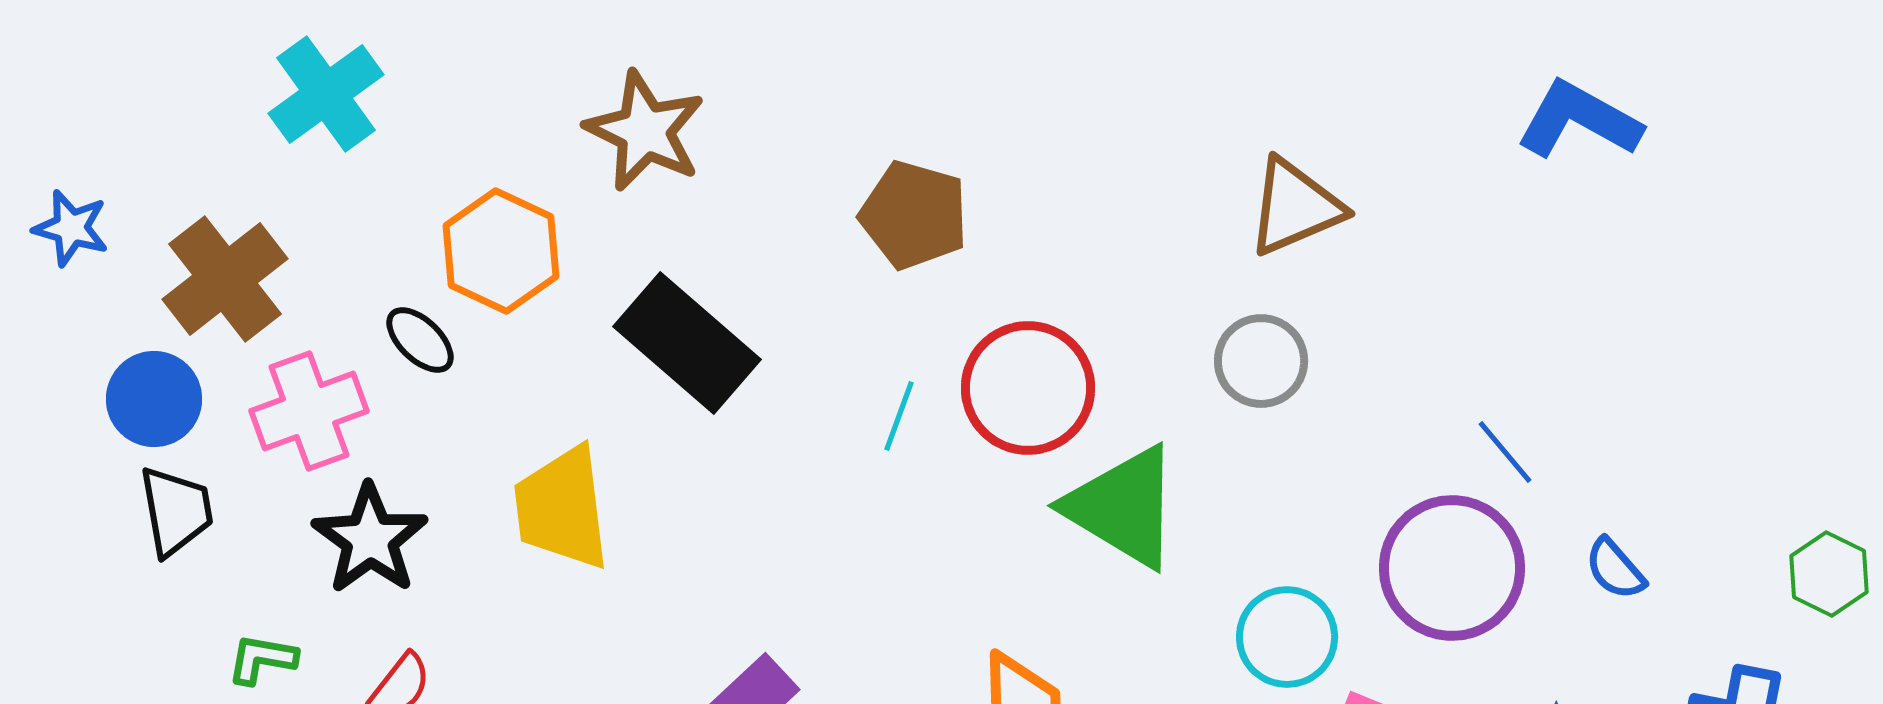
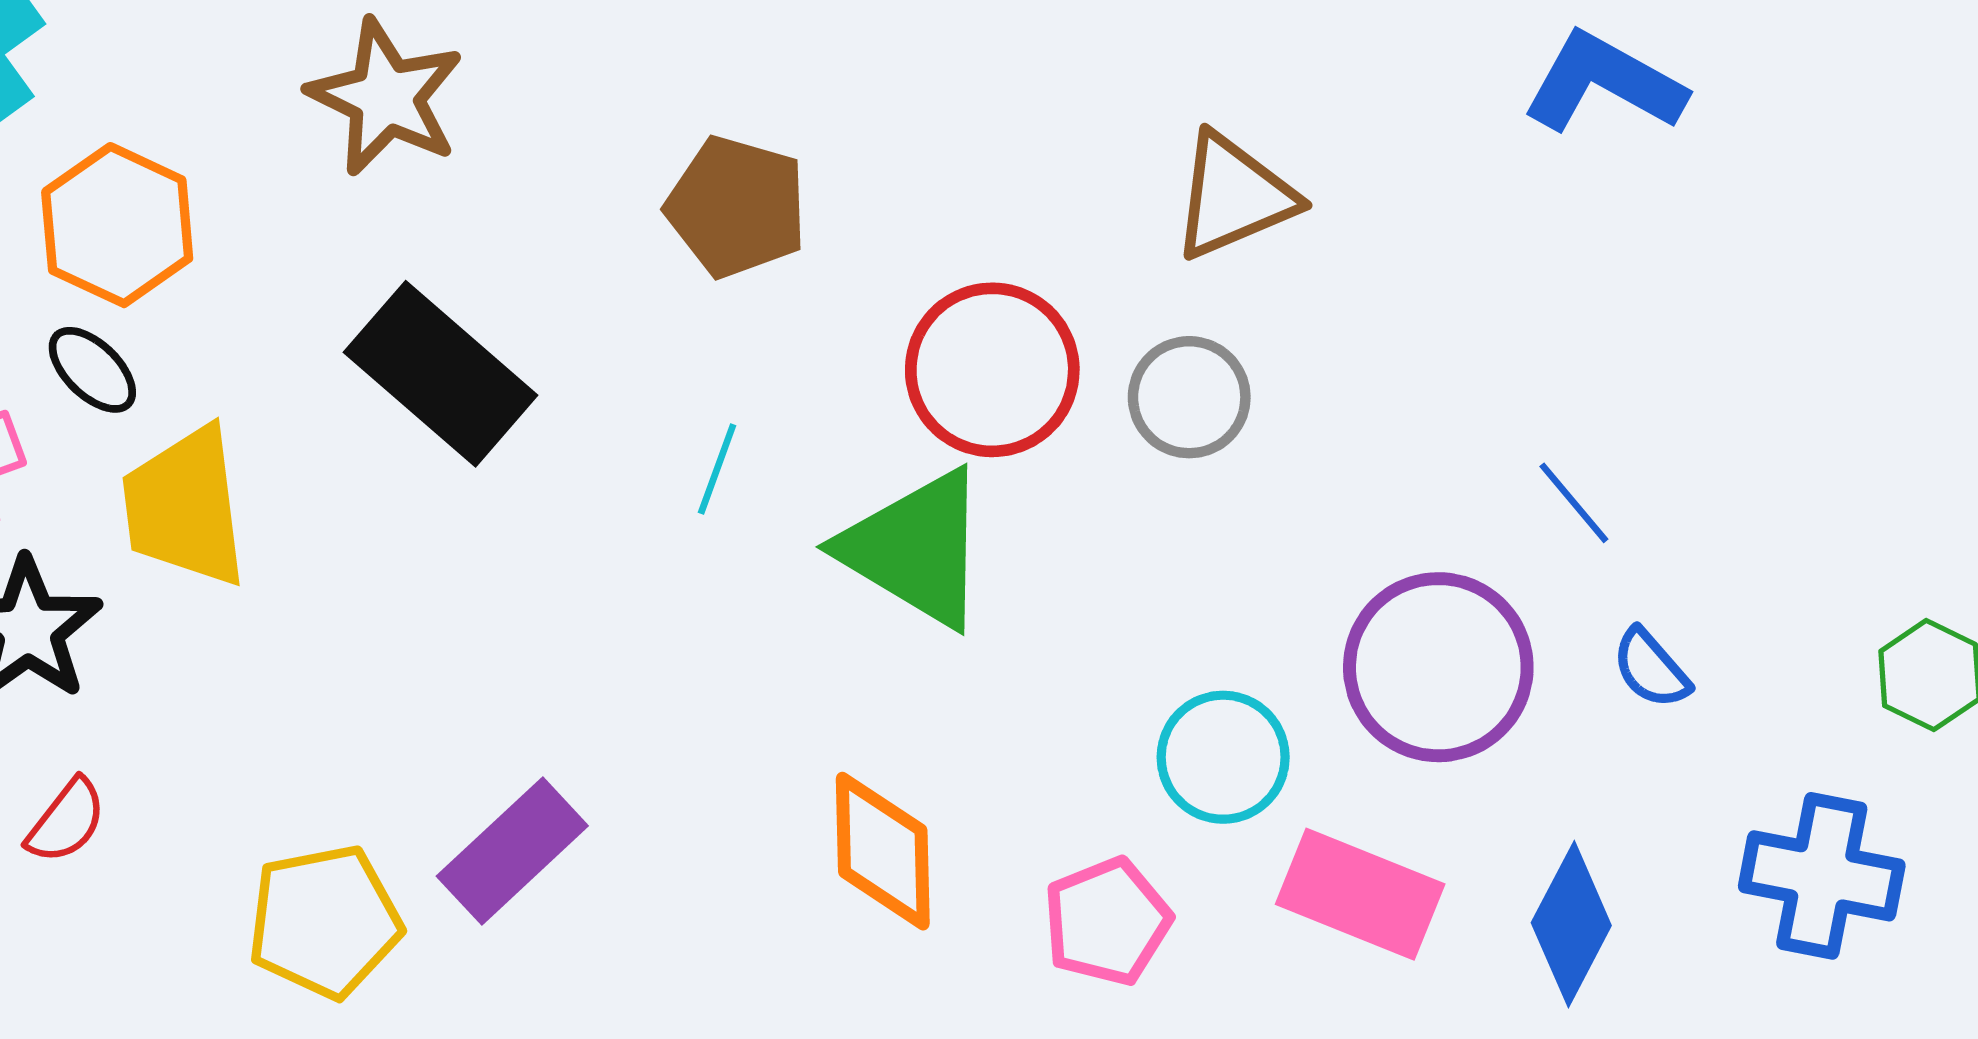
orange hexagon: (501, 251) -> (117, 225), moved
red circle: (1028, 388) -> (992, 370), moved
blue line: (1505, 452) -> (1574, 503), moved
green triangle: (1123, 507) -> (915, 549), moved
yellow trapezoid: (562, 508) -> (185, 507), moved

